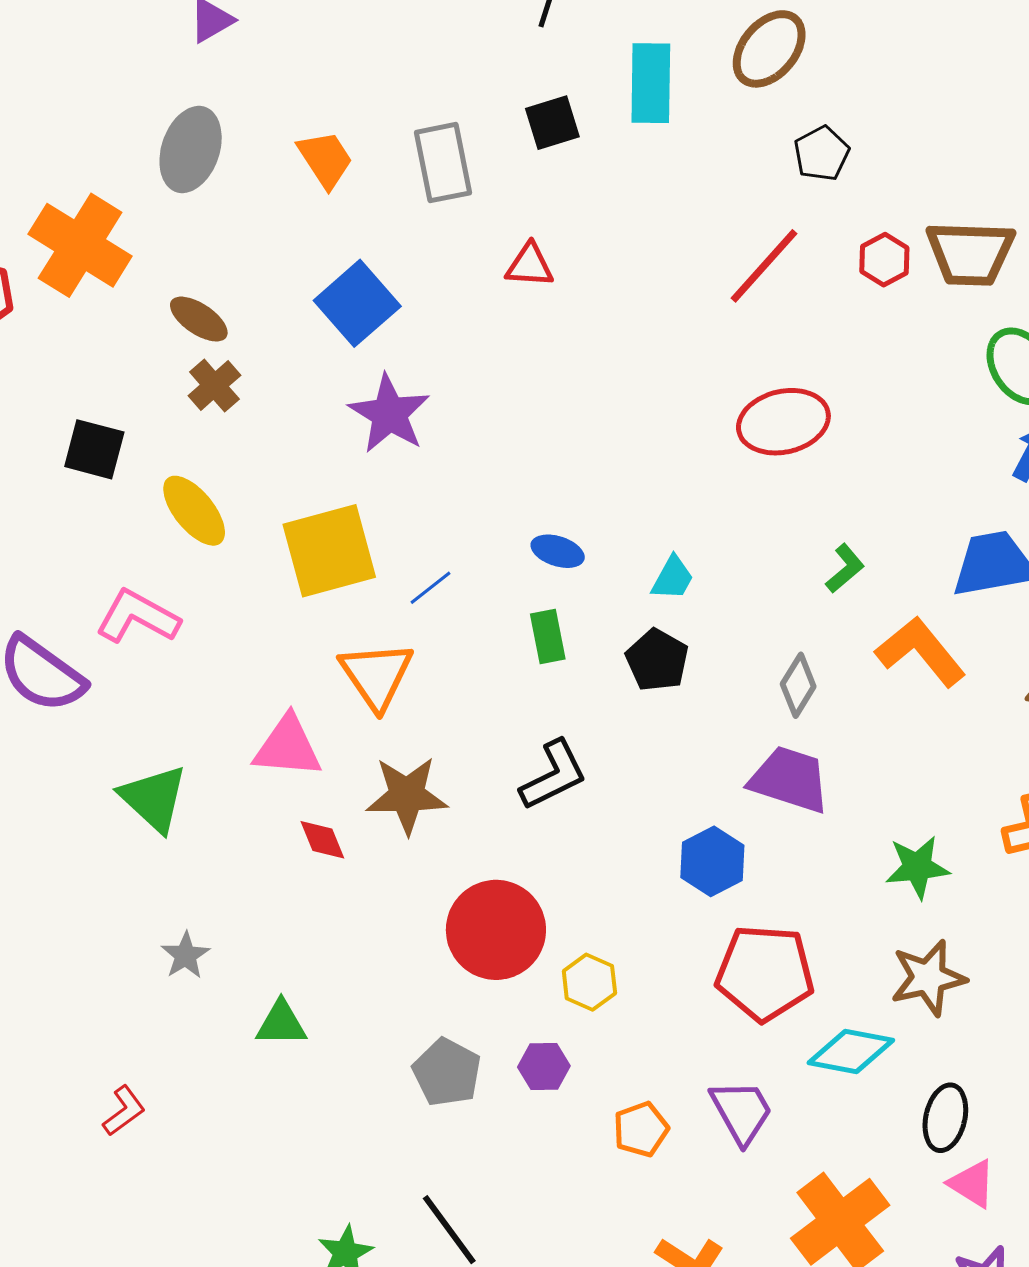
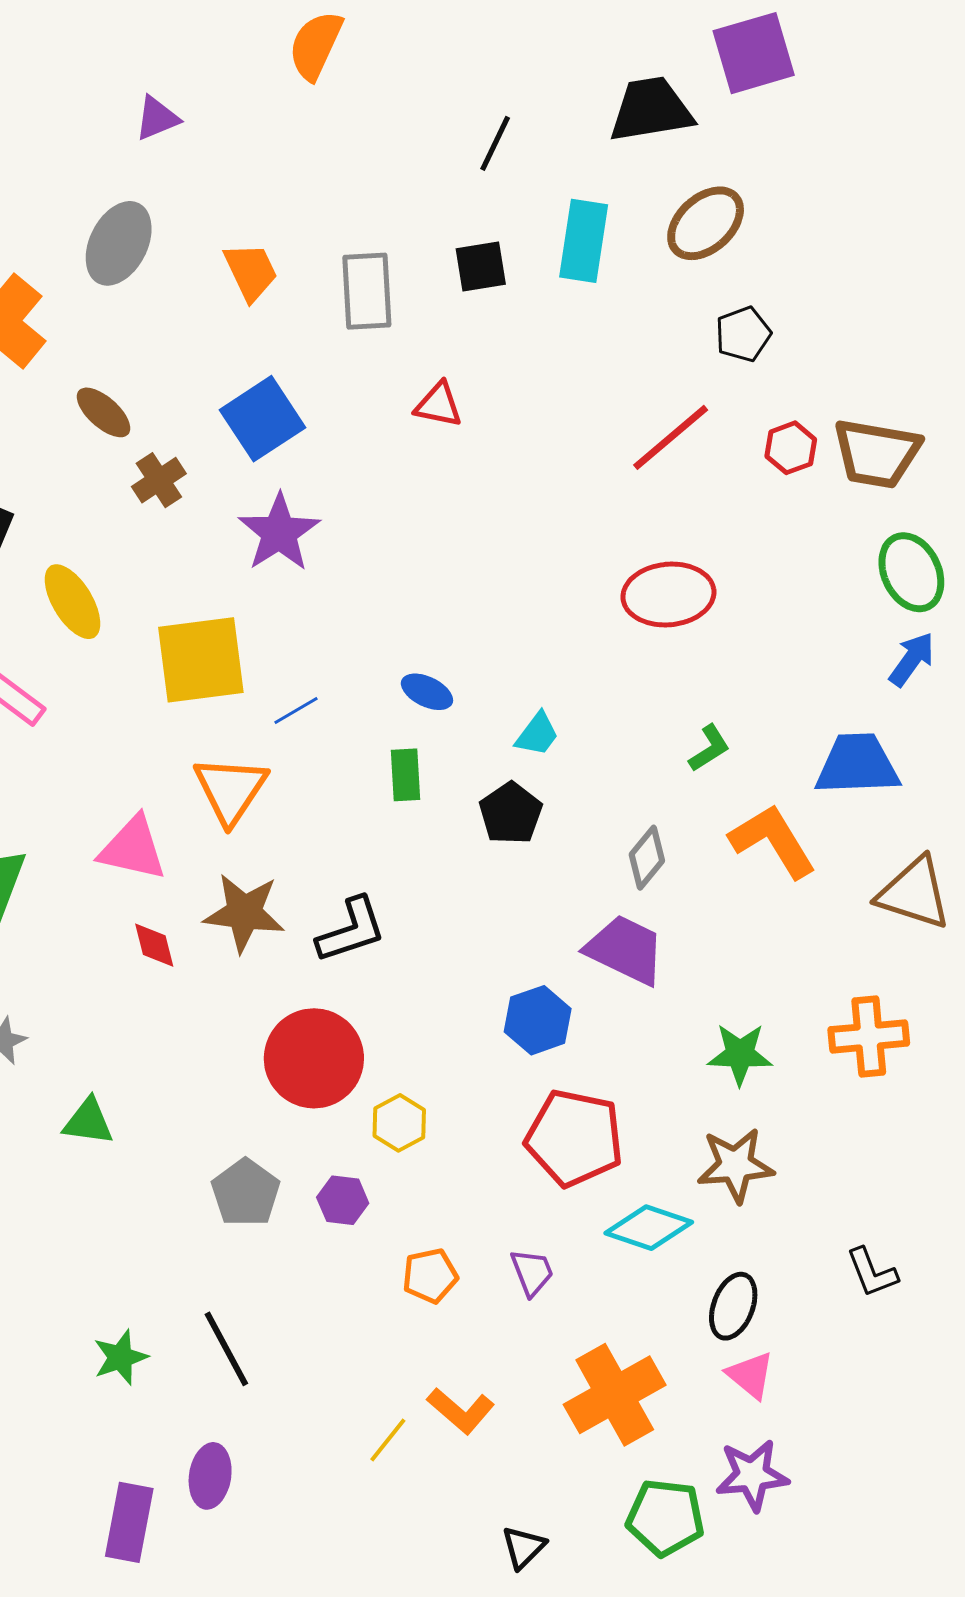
brown cross: (214, 385) -> (159, 480), moved
black L-shape: (553, 775) -> (351, 930), moved
purple trapezoid: (741, 1112) -> (532, 1272), size x0.7

